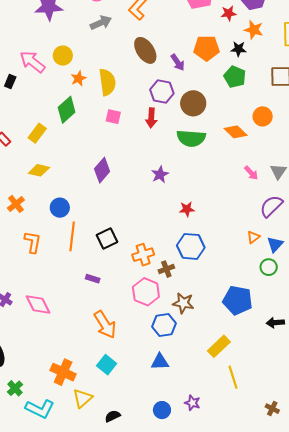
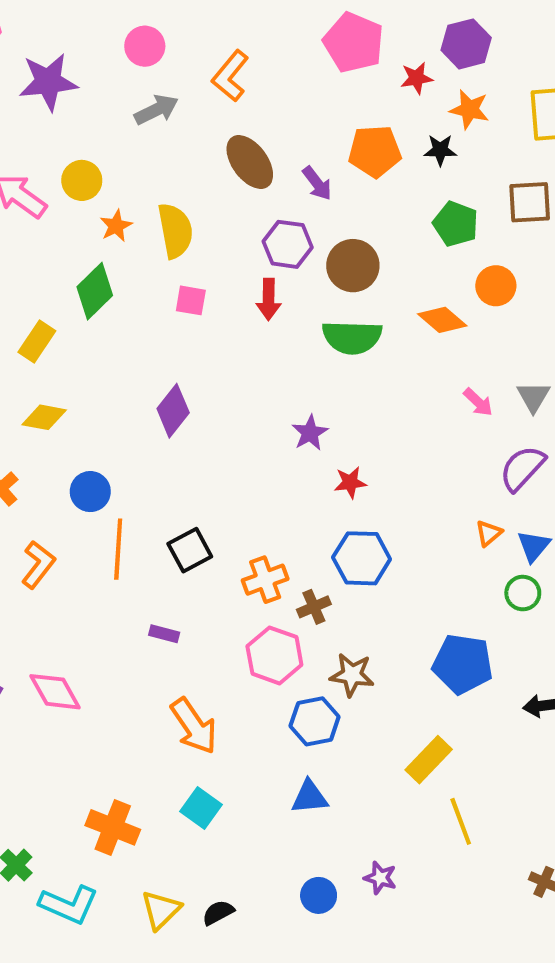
green pentagon: (235, 77) -> (456, 224), moved
purple star: (160, 174) -> (310, 433), moved
orange L-shape: (33, 242) -> (38, 565), turned 30
yellow triangle: (83, 398) -> (161, 910), moved

